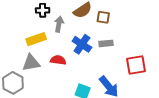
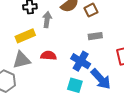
brown square: (103, 17) -> (91, 10), turned -32
blue cross: (82, 44) -> (81, 61), moved

